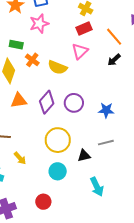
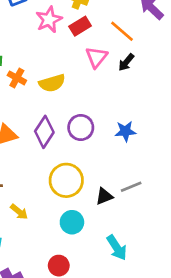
pink star: (39, 24) -> (49, 20), moved
pink triangle: (80, 51) -> (96, 57), moved
yellow semicircle: (57, 67) -> (52, 83), turned -30
gray line: (106, 143) -> (131, 187), moved
cyan arrow: (97, 187) -> (117, 248), moved

